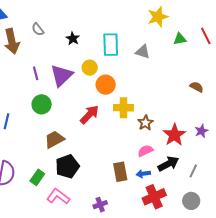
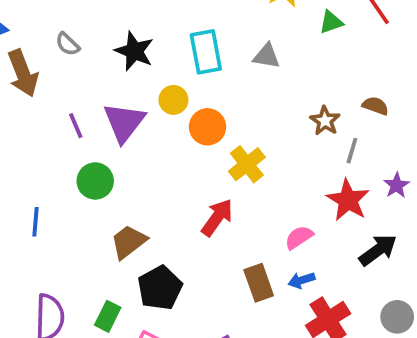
black star: (73, 38) -> (134, 51), size x1.5
yellow cross: (124, 108) -> (247, 164), turned -30
red arrow: (89, 115) -> (217, 217), moved
brown star: (145, 123) -> (325, 121), moved
black arrow: (168, 164) -> (378, 250), moved
gray line: (193, 171) -> (352, 151), moved

